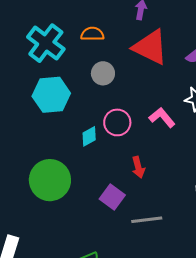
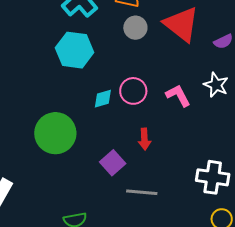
gray circle: (103, 73) -> (135, 28), moved

